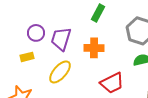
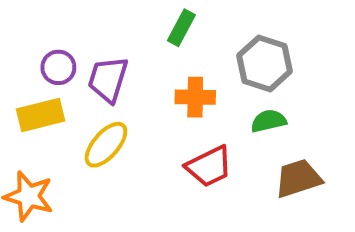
orange cross: (94, 48) -> (195, 97), moved
yellow rectangle: (27, 57) -> (41, 115), size x1.6

